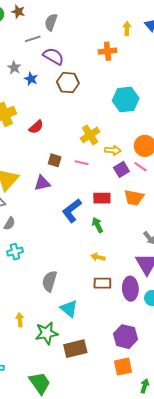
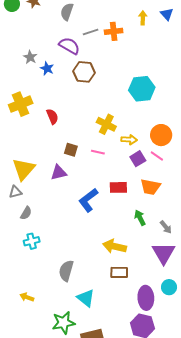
gray line: (33, 39) -> (91, 32), moved
orange cross: (108, 51) -> (114, 31), moved
red semicircle: (36, 127) -> (52, 117), turned -70
yellow cross: (90, 135) -> (106, 124), turned -30
green arrow: (97, 225) -> (140, 218), moved
yellow arrow: (98, 257) -> (115, 246), size x1.6
purple ellipse: (130, 289) -> (146, 298), moved
yellow arrow: (20, 320) -> (27, 297), moved, turned -64

